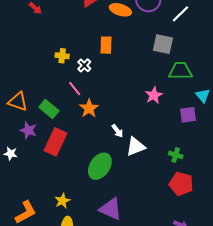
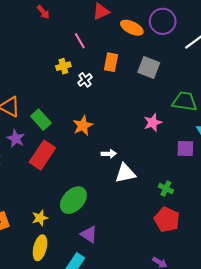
gray square: (163, 44) -> (149, 67), moved
yellow cross: (62, 56) -> (63, 66), turned -32
pink line: (75, 89) -> (80, 41), moved
white arrow: (117, 131) -> (109, 154), turned -64
green ellipse: (100, 166) -> (73, 200), moved
purple triangle: (111, 209) -> (89, 234), size x0.7

